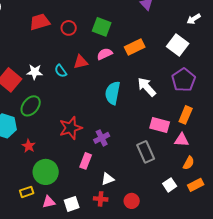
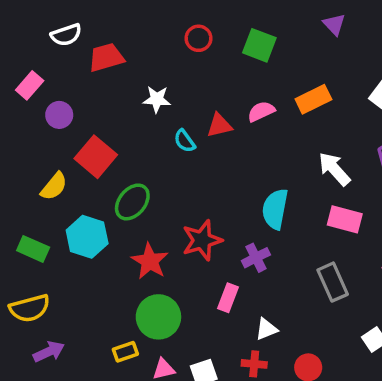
red trapezoid: (40, 22) -> (106, 57), moved
green square: (102, 27) -> (259, 45), moved
red circle: (69, 28) -> (198, 38), moved
white star: (35, 72) -> (157, 99), moved
cyan semicircle: (113, 93) -> (275, 209), moved
pink rectangle: (160, 125) -> (345, 219), moved
red star: (29, 146) -> (150, 261), moved, size x1.5

